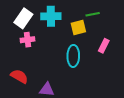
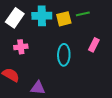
yellow square: (78, 27) -> (64, 19), moved
pink cross: (27, 40) -> (21, 47), moved

